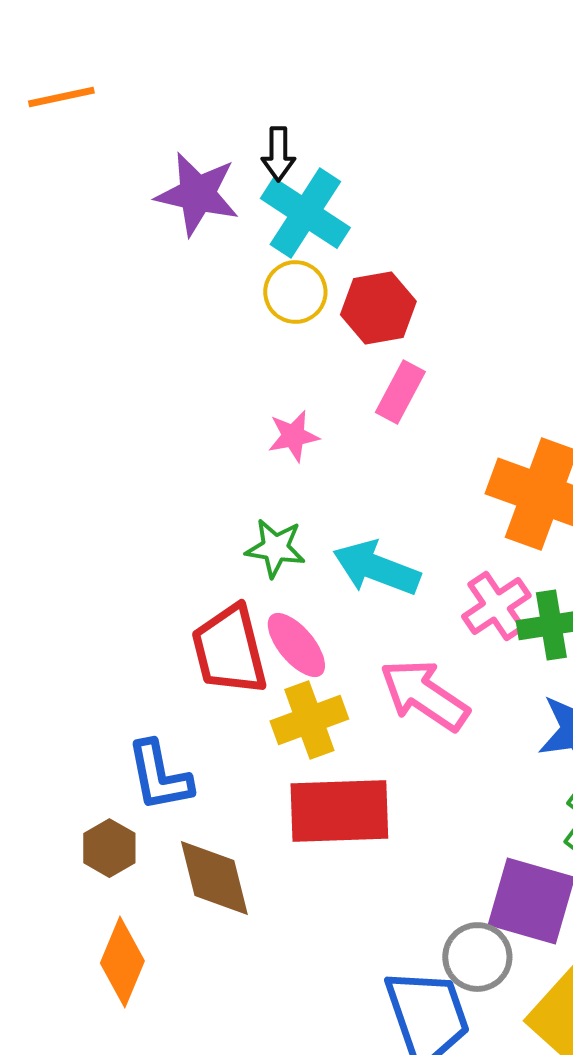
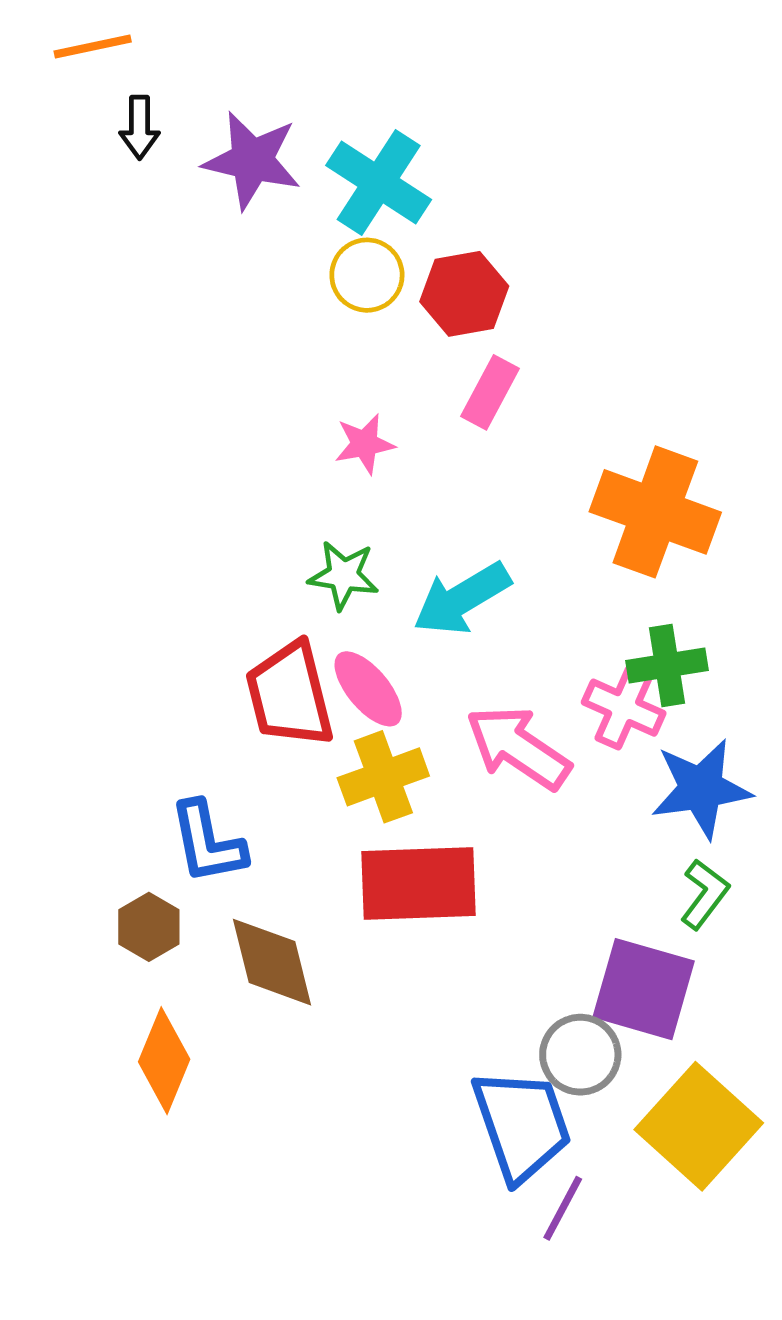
black arrow: (278, 154) -> (140, 127), moved
cyan arrow: (376, 568) -> (462, 599), turned -52
pink cross: (496, 606) -> (624, 708), moved, turned -32

